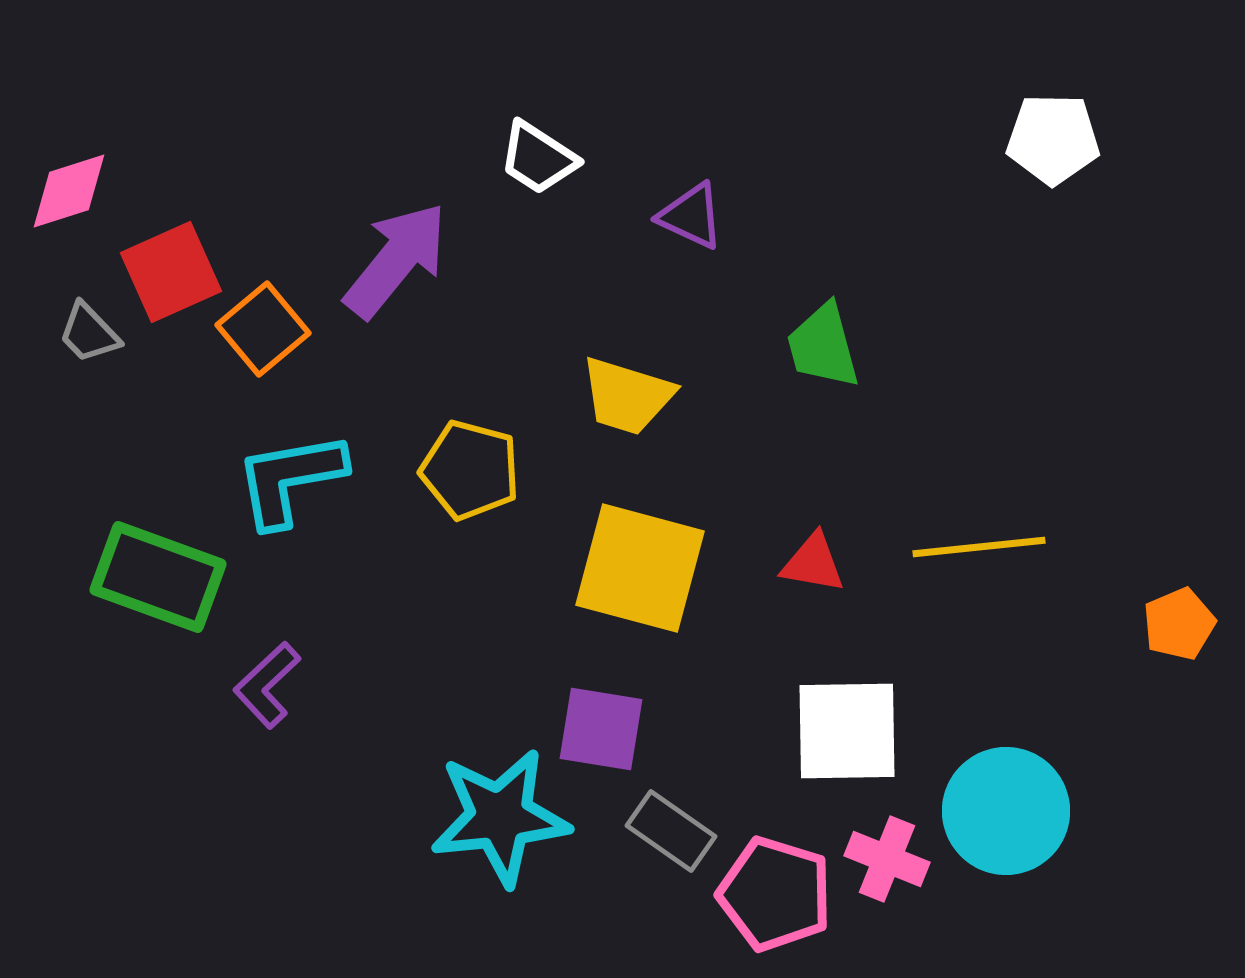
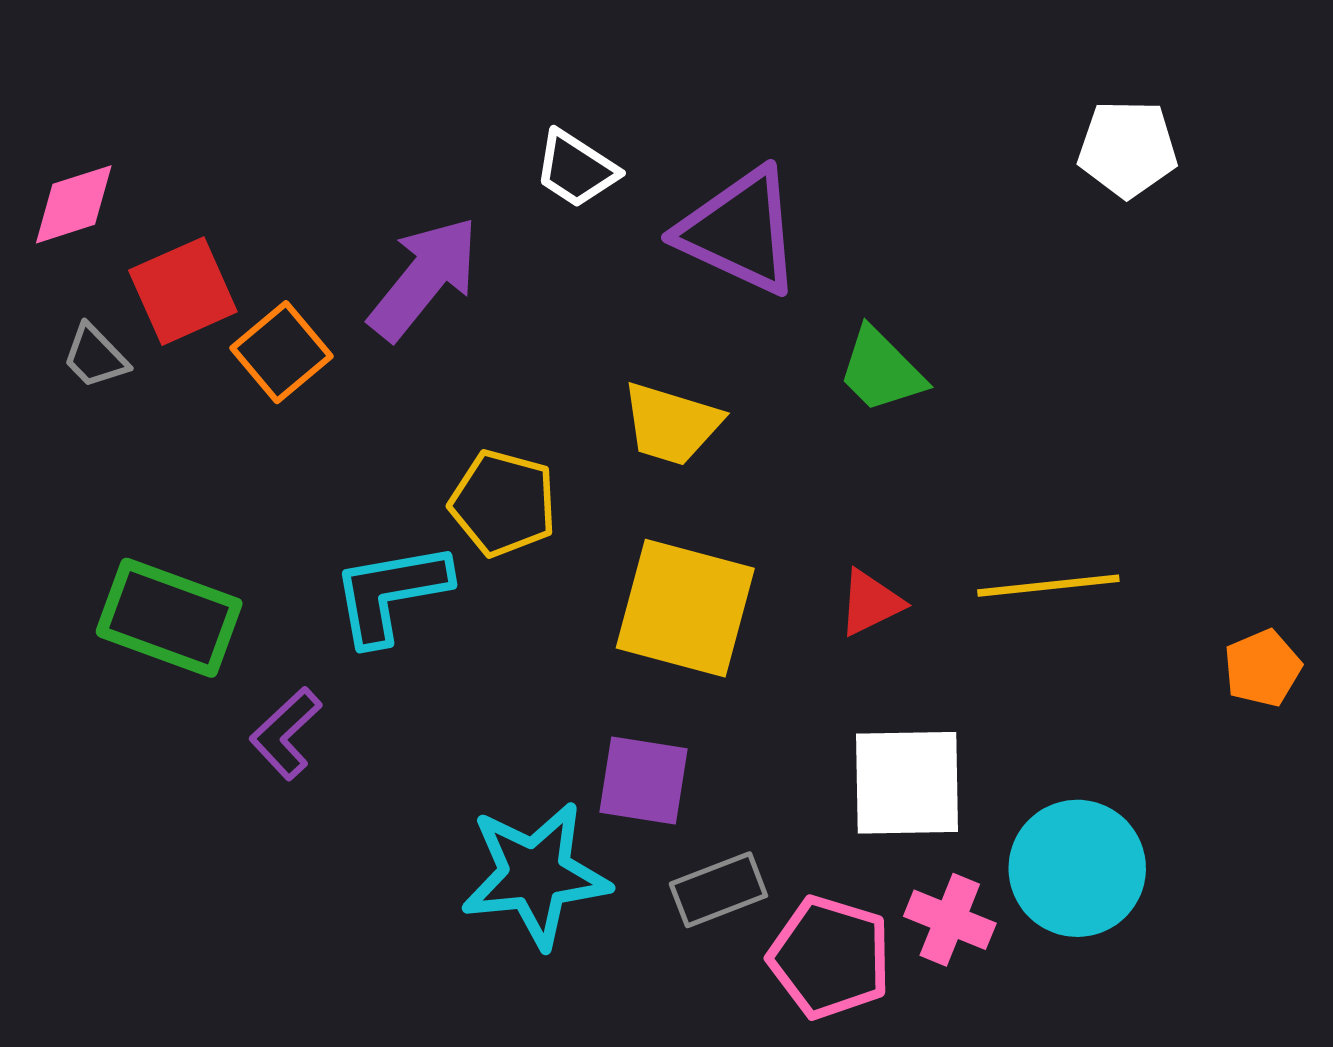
purple triangle: (691, 216) -> (740, 231), size x1.8
green trapezoid: (823, 346) -> (881, 370), turned -30
cyan L-shape: (290, 479) -> (391, 593), moved
red triangle: (813, 563) -> (871, 603), turned -36
gray rectangle: (671, 831) -> (718, 890), turned -56

